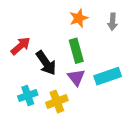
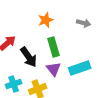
orange star: (79, 18) -> (46, 20), moved
gray arrow: (113, 22) -> (84, 23), turned -80

